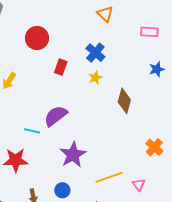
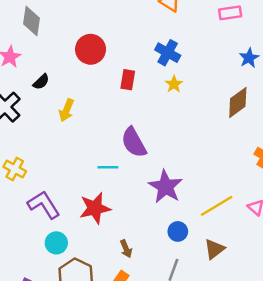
brown diamond: (124, 101) -> (238, 103), moved, turned 50
purple semicircle: (56, 116) -> (134, 142), turned -70
blue circle: (62, 190) -> (178, 231), moved

